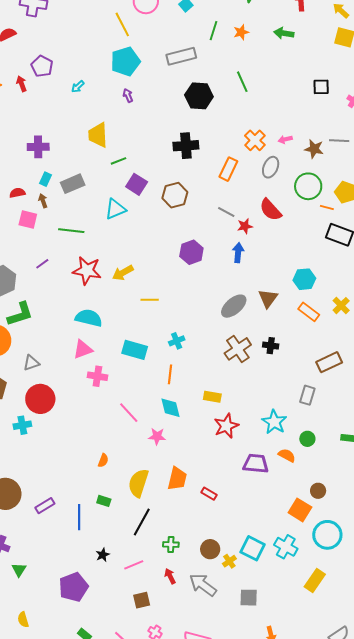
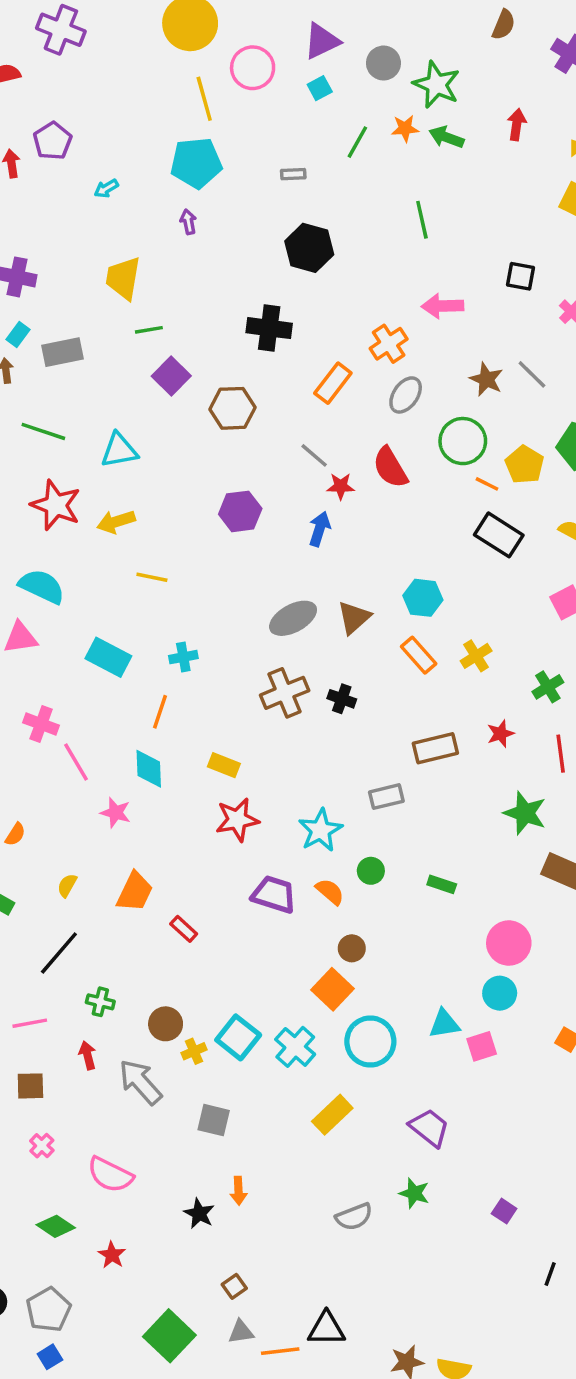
orange star: (241, 32) -> (405, 128), moved
green arrow: (284, 33) -> (446, 137), moved
gray rectangle: (181, 56) -> (293, 174), size x0.5
green line: (242, 82) -> (422, 220), moved
pink arrow: (285, 139) -> (443, 306), moved, size x1.6
gray line: (339, 141) -> (532, 374), turned 30
cyan triangle: (115, 209) -> (119, 450), moved
pink cross: (97, 376) -> (41, 724), moved
gray rectangle: (307, 395) -> (386, 797), turned 48
yellow semicircle: (138, 483) -> (67, 885), size x0.5
brown circle: (318, 491) -> (352, 948), moved

